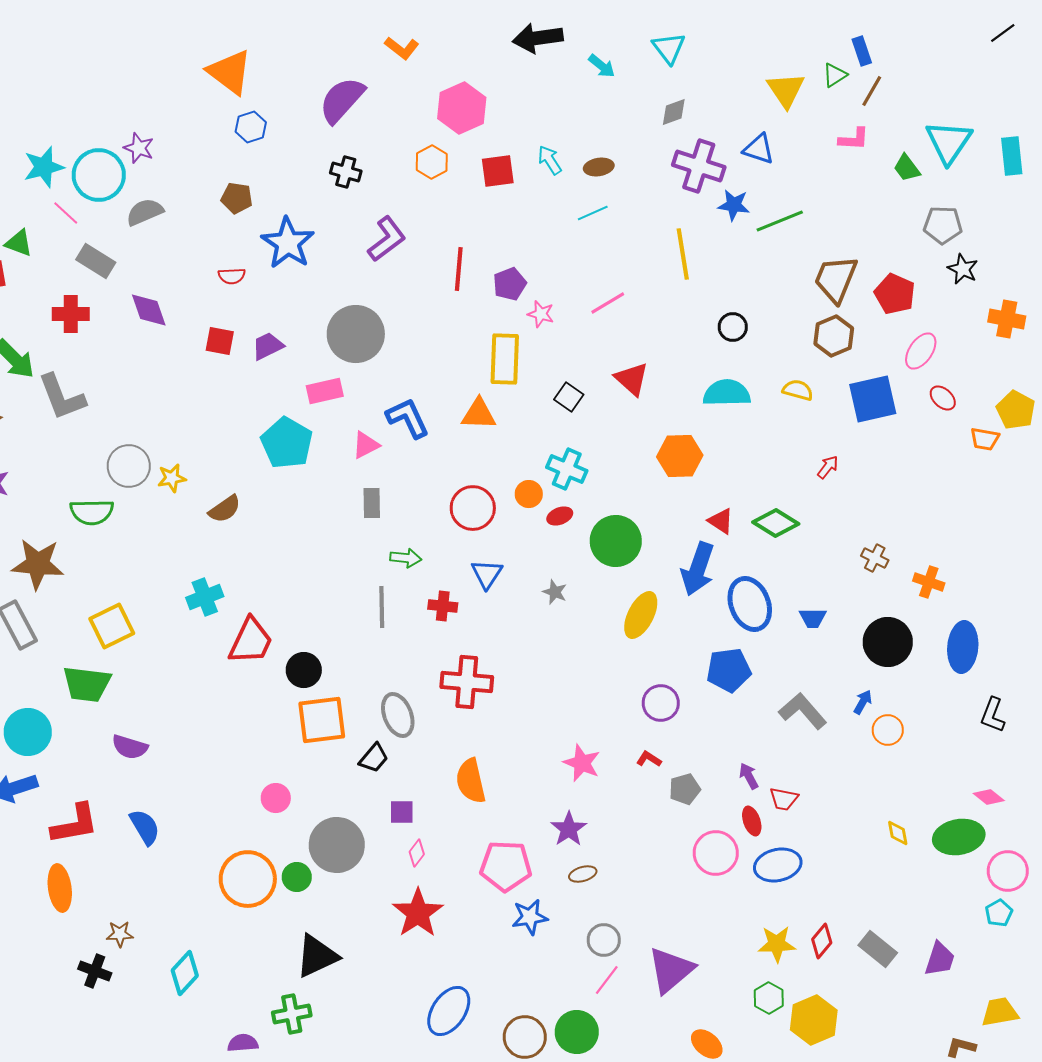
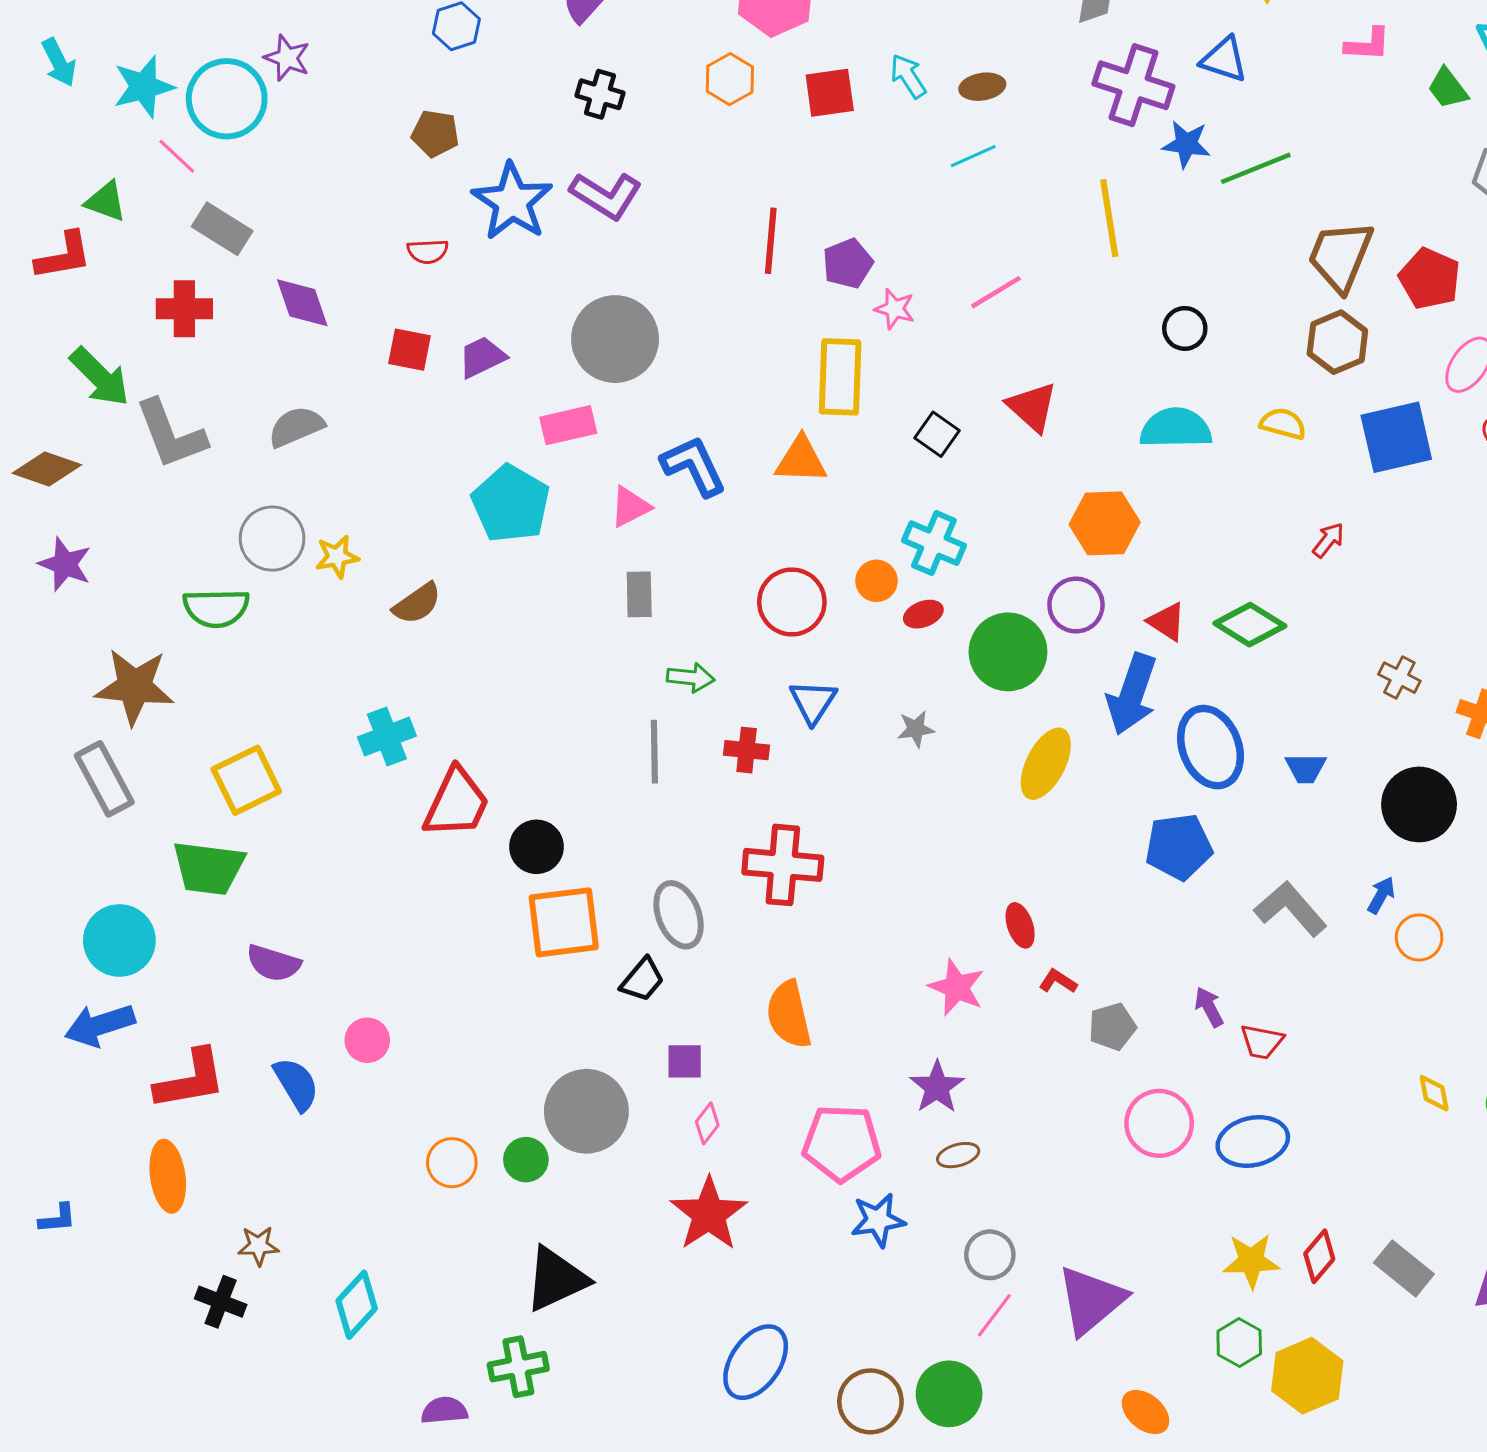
gray semicircle: (145, 212) -> (296, 427), moved
purple L-shape: (387, 239) -> (606, 195), moved, turned 69
gray star: (555, 592) -> (916, 729), turned -30
purple circle: (661, 703) -> (1076, 605), moved
pink circle: (276, 798) -> (367, 1040), moved
red ellipse: (752, 821) -> (1020, 925), moved
orange circle: (248, 879) -> (452, 1163), size x0.6

